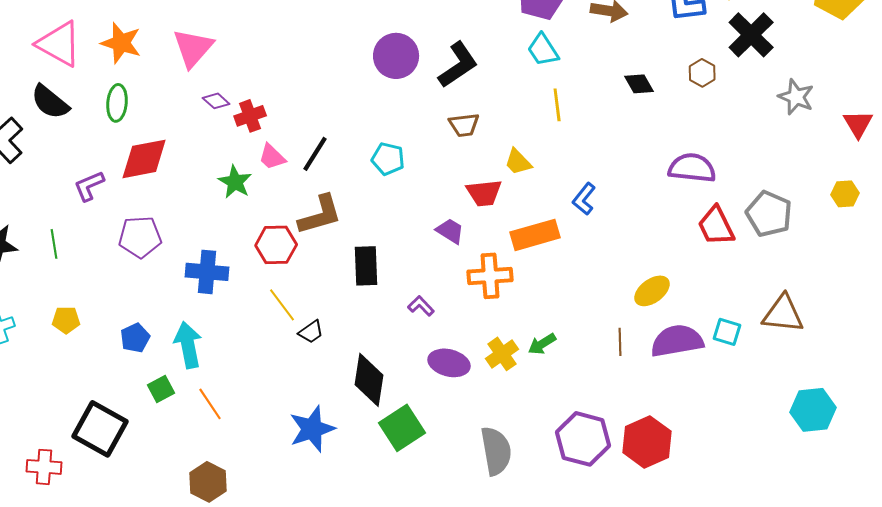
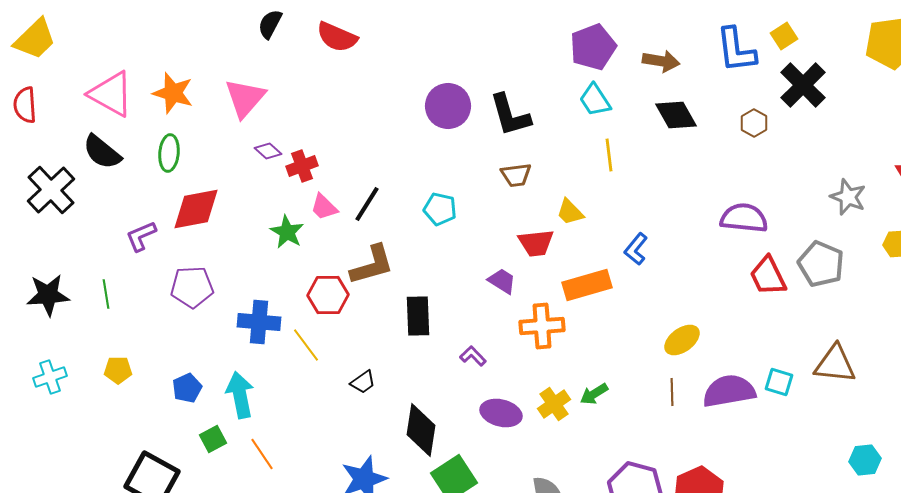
black L-shape: (458, 65) -> (510, 115), turned 108
black diamond: (639, 84) -> (676, 115), moved, size x1.4
gray star: (796, 97) -> (848, 197), moved
yellow ellipse: (652, 291) -> (682, 340), moved
yellow line: (282, 305) -> (306, 345), moved
cyan hexagon: (813, 410) -> (865, 460), size x0.7

